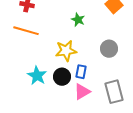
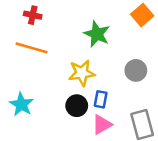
green star: (78, 20) -> (97, 34), size x1.5
cyan star: (37, 76) -> (21, 104), moved

